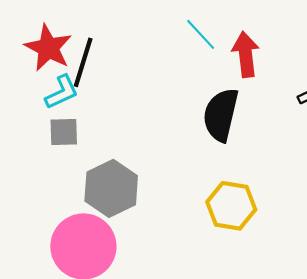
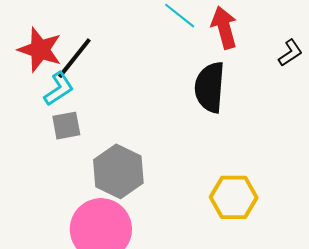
black line: (83, 62) -> (74, 58), turned 30
yellow hexagon: (231, 206) -> (234, 197), moved

